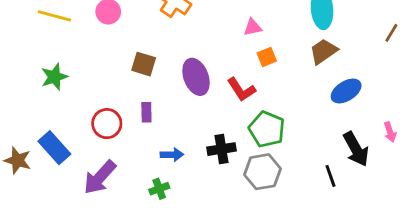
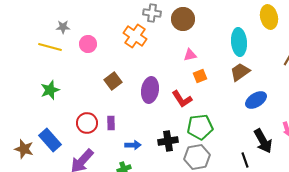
brown square: (144, 64) -> (113, 81), turned 36
purple ellipse: (196, 77) -> (150, 90), turned 30
purple rectangle: (146, 112) -> (111, 123), moved
green pentagon: (267, 129) -> (200, 127), turned -30

